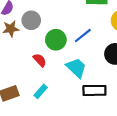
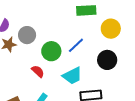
cyan trapezoid: (76, 68) -> (72, 76), turned 115

